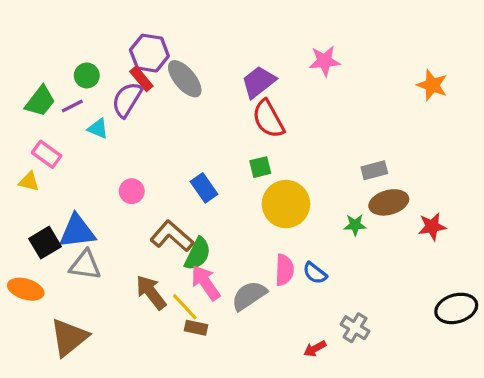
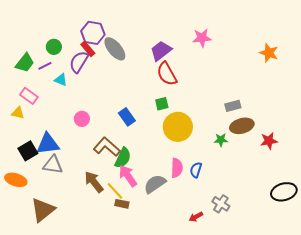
blue semicircle: (315, 273) -> (196, 170), turned 70

